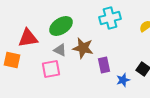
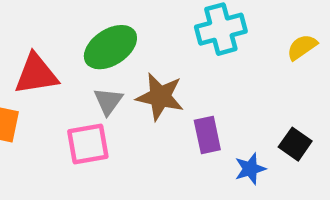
gray triangle: (60, 50) -> (108, 101), turned 40

